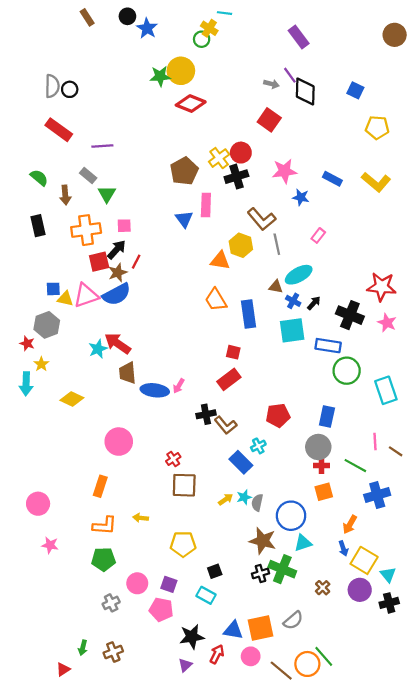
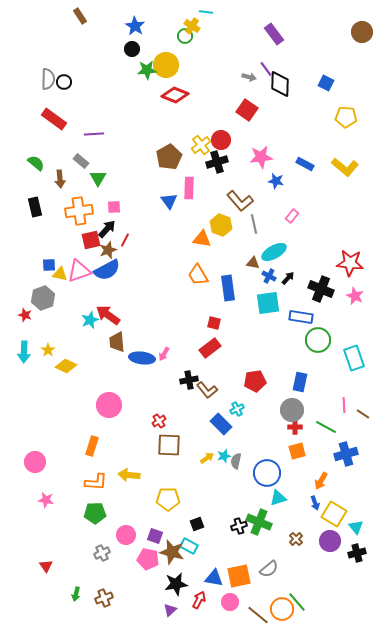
black circle: (127, 16) -> (132, 49), moved
yellow star: (41, 364) -> (48, 350), moved
yellow arrow: (141, 518) -> (129, 475), size x1.5
brown star: (263, 541) -> (172, 552), moved
red triangle: (63, 669) -> (46, 566), moved, turned -32

